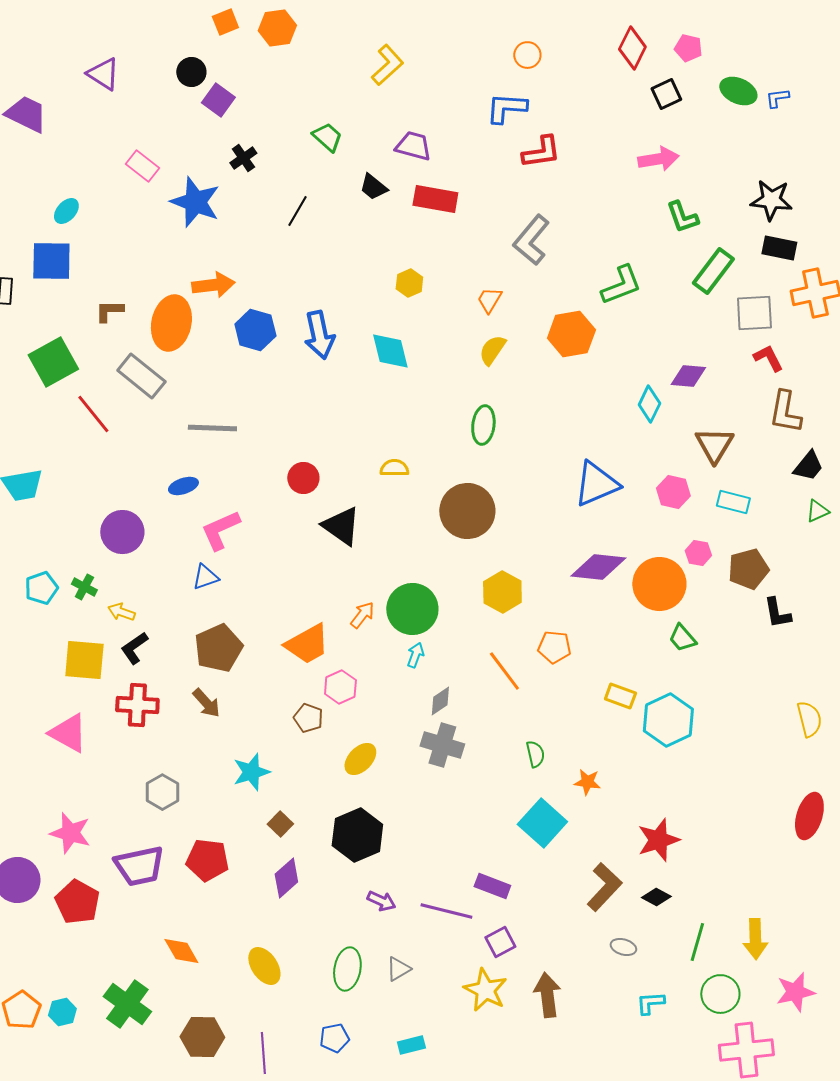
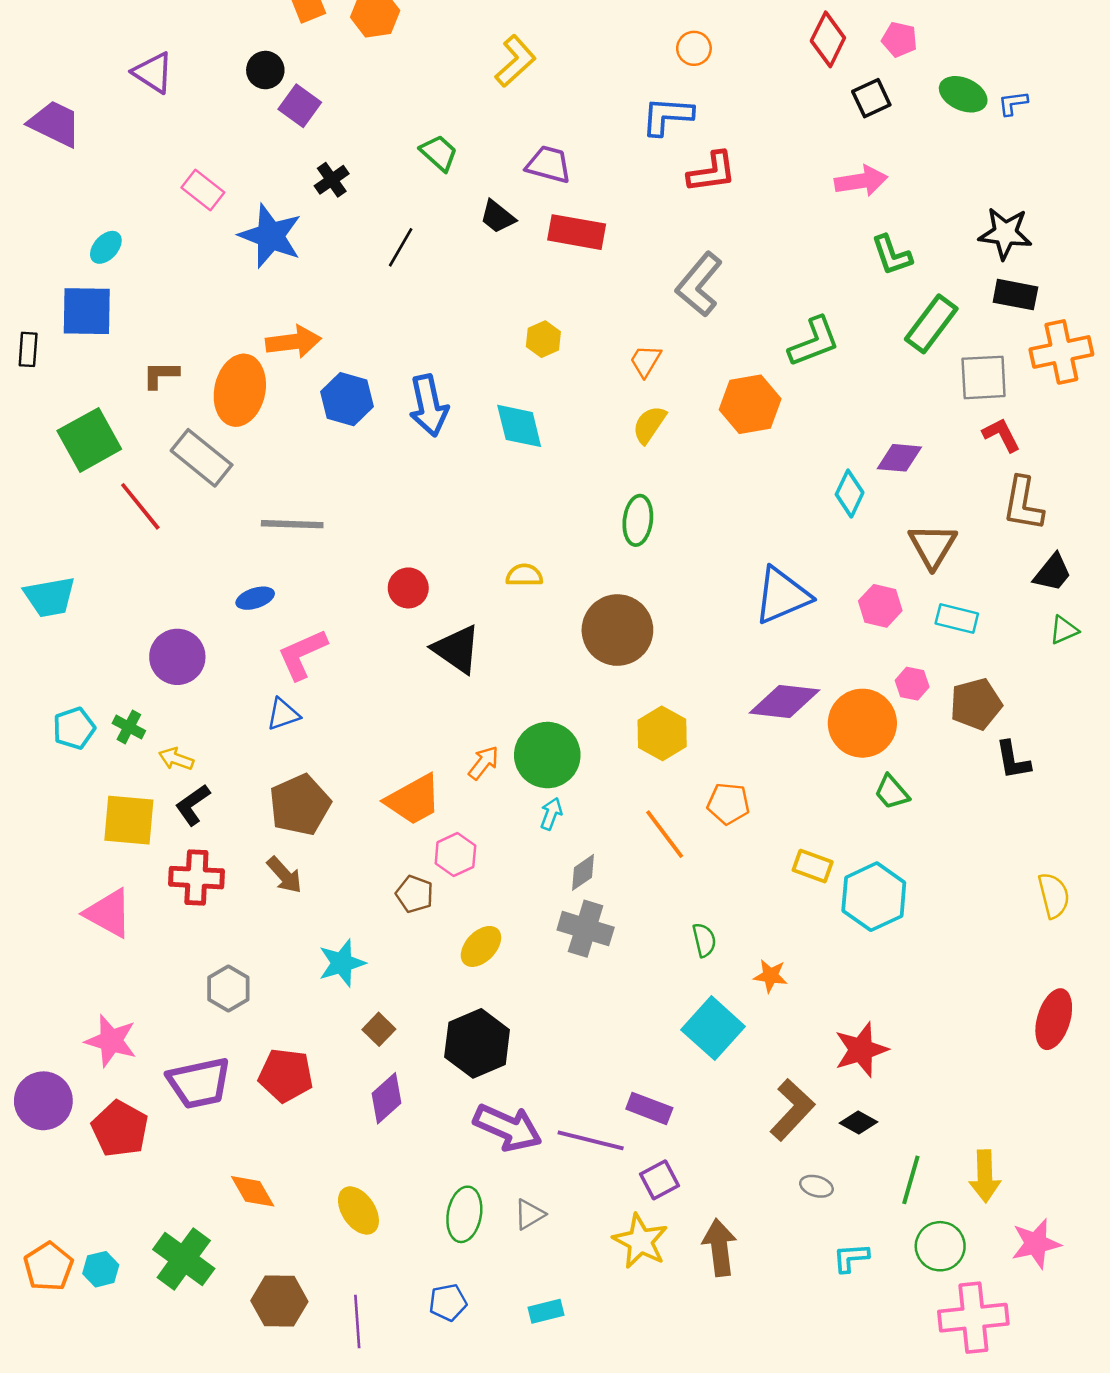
purple arrow: (381, 901) -> (508, 1128), size x1.8

